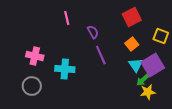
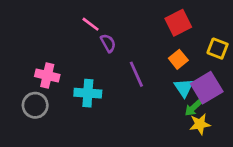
pink line: (67, 18) -> (91, 24), turned -40
purple semicircle: (93, 32) -> (108, 43), moved
gray circle: (32, 86) -> (35, 105), moved

